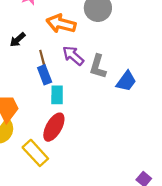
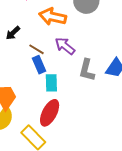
brown line: (42, 58) -> (36, 49), turned -42
gray L-shape: (98, 67) -> (87, 70), moved

